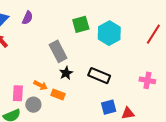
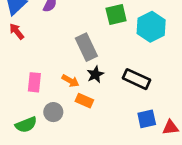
orange arrow: (41, 85) -> (71, 81), moved
pink rectangle: (18, 93) -> (34, 82), moved

